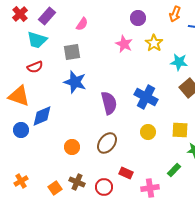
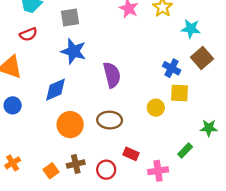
blue cross: (146, 97) -> (172, 68), moved, size x0.7
blue diamond: (42, 116) -> (55, 90), moved
yellow square: (180, 130) -> (179, 93), moved
brown ellipse: (107, 143) -> (110, 120), turned 55
orange circle: (72, 147) -> (70, 125), size x1.5
brown cross: (77, 182) -> (76, 164), turned -35

